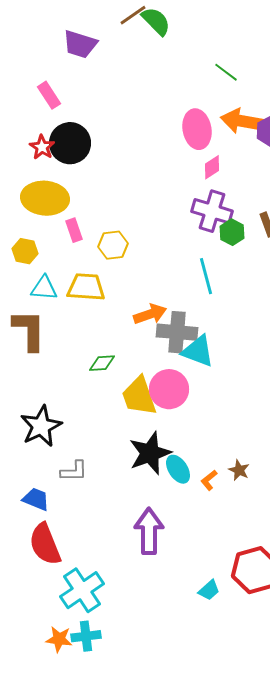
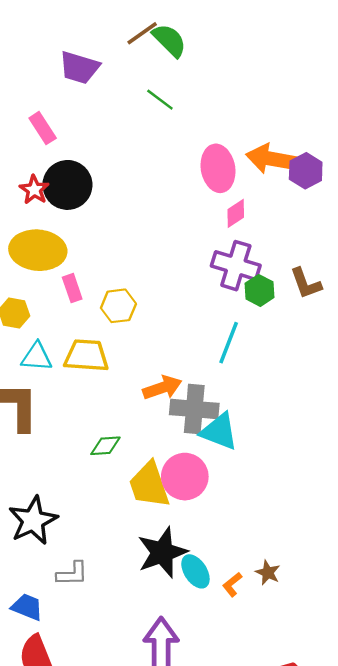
green line: (226, 72) -> (160, 100), moved
cyan line: (206, 276) -> (229, 343), turned 36

